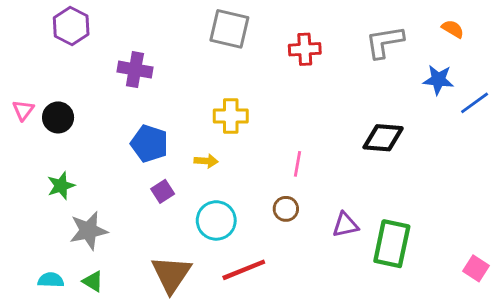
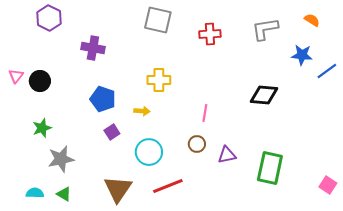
purple triangle: (345, 225) -> (227, 155), moved

